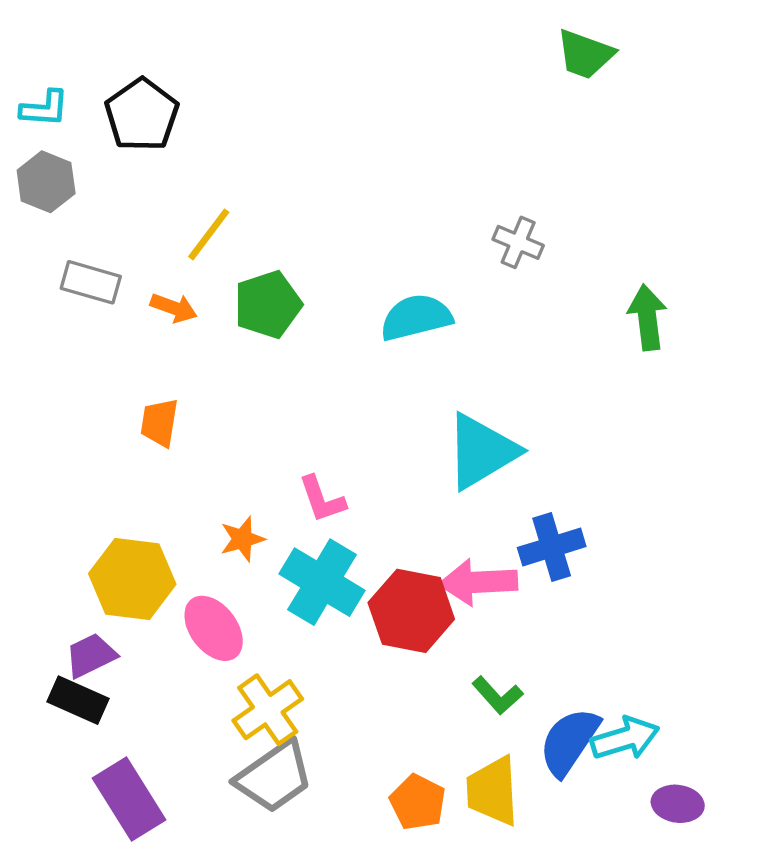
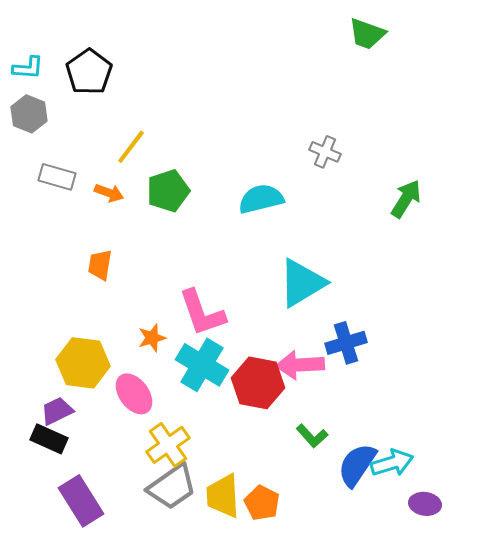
green arrow: (647, 317) -> (406, 199), turned 39
pink L-shape: (322, 499) -> (202, 313), size x1.6
yellow trapezoid: (493, 791) -> (223, 496), moved

